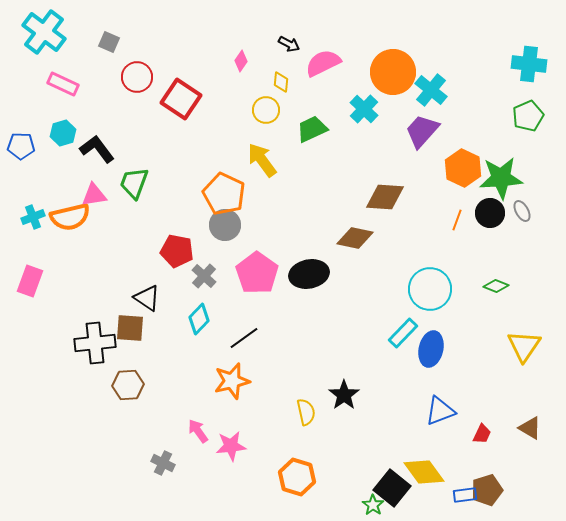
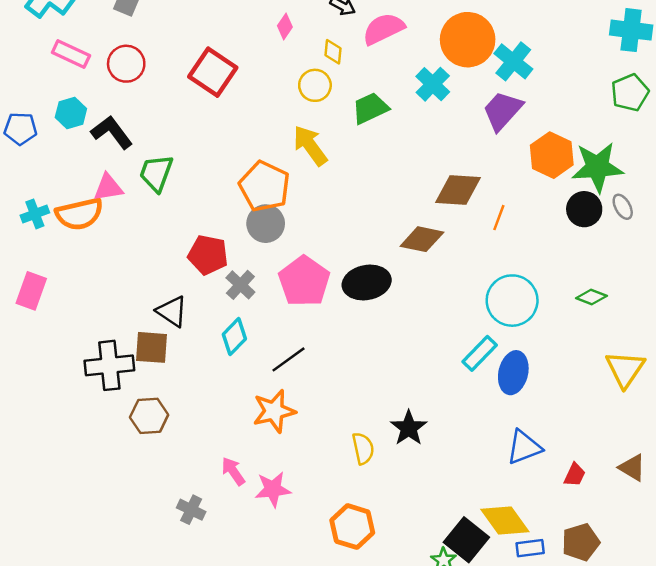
red circle: (137, 77) -> (126, 64), moved
orange line: (457, 220) -> (499, 218), moved
blue rectangle: (465, 495) -> (530, 548), moved

